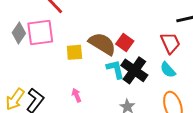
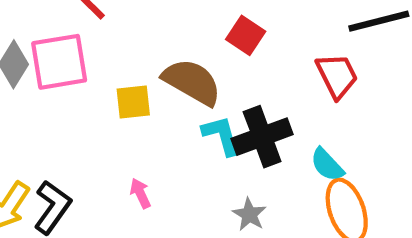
red square: (125, 42) -> (246, 35), moved
black cross: (134, 70) -> (262, 137), turned 36
cyan semicircle: (168, 70) -> (327, 165), moved

